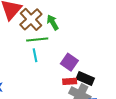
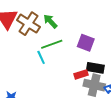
green line: (37, 39) -> (52, 44), moved
purple square: (69, 62) -> (86, 43), moved

